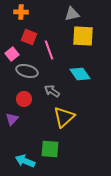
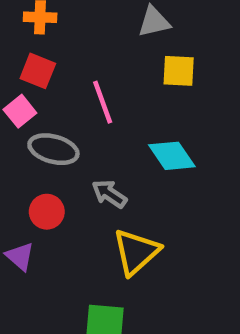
yellow square: (83, 36) -> (179, 71), size x0.7
red square: (29, 37) -> (38, 71), moved
purple triangle: (12, 119) -> (20, 256), turned -32

